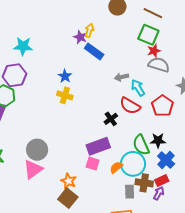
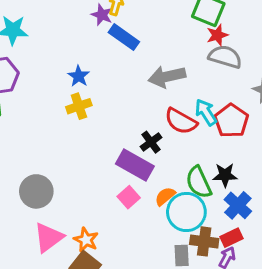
gray arrow: (121, 77) -> (167, 77), size x1.6
cyan arrow: (138, 88) -> (206, 112), moved
yellow cross: (65, 95) -> (79, 106), turned -35
purple rectangle: (98, 146) -> (135, 165), moved, turned 50
pink square: (93, 164) -> (129, 197), moved, turned 32
orange semicircle: (116, 167) -> (165, 196), moved
pink triangle: (33, 169) -> (48, 237), moved

